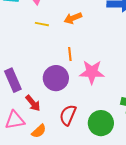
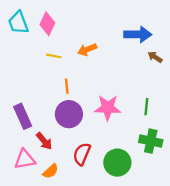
orange line: (70, 54) -> (67, 86), moved

